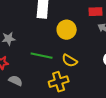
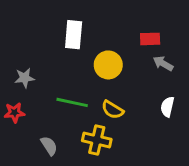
gray semicircle: (16, 81) -> (49, 146), moved, turned 32
yellow cross: (59, 82) -> (97, 140), turned 30

